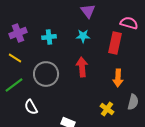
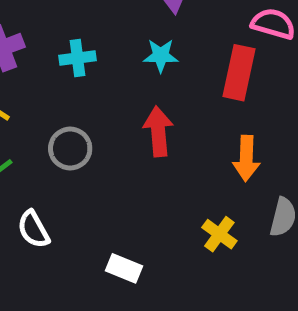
gray circle: (46, 74) -> (70, 149), size x0.7

